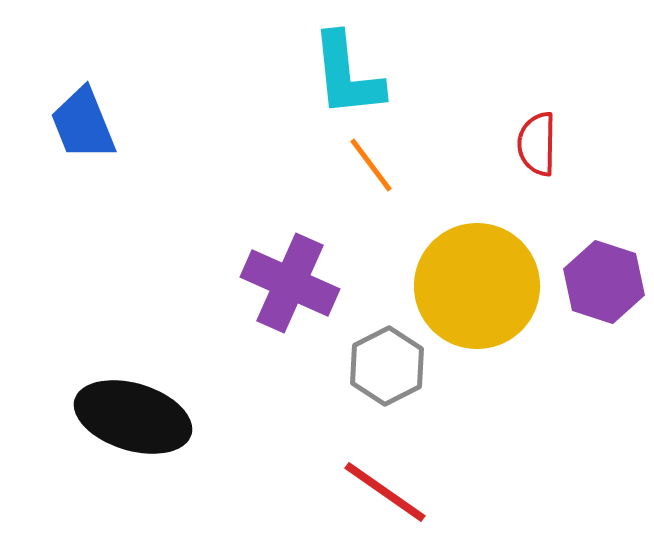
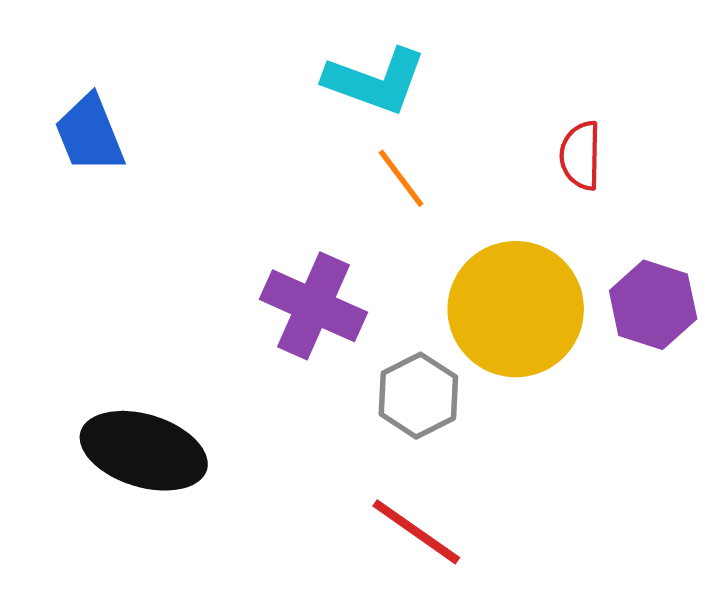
cyan L-shape: (347, 75) -> (375, 81), turned -64

